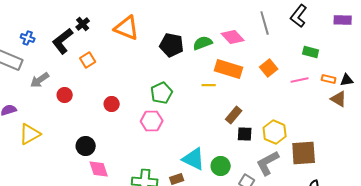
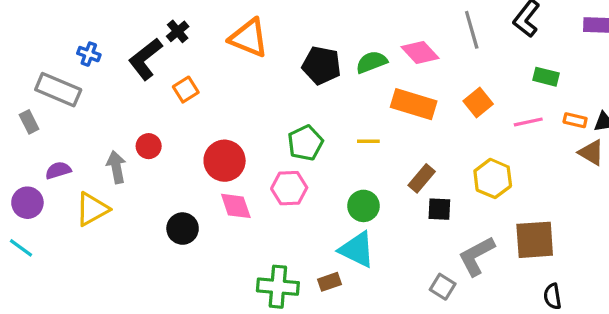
gray arrow: (40, 80) -> (116, 167), moved, turned 114
yellow line: (209, 85) -> (368, 141), moved
red circle: (112, 104) -> (225, 161), size x1.6
yellow hexagon: (275, 132) -> (493, 178), moved
green circle: (221, 166) -> (363, 206), moved
pink diamond: (99, 169) -> (236, 206), moved

